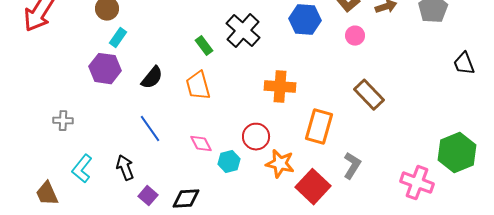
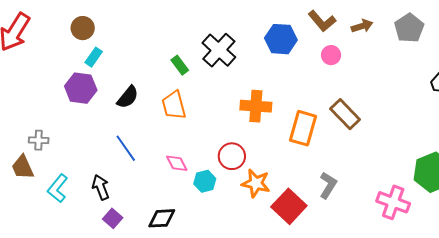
orange rectangle: (319, 127) -> (303, 128), moved
brown trapezoid: (47, 194) -> (23, 167), moved
purple square: (148, 196) -> (113, 218), moved

